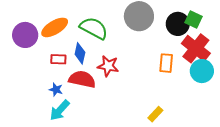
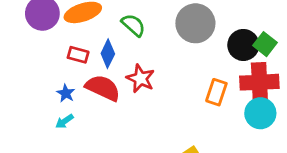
green semicircle: (94, 28) -> (133, 25), size x0.7
red cross: (196, 48) -> (259, 82), turned 36
cyan arrow: (60, 110) -> (64, 121), size x0.6

